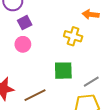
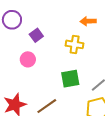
purple square: (25, 23) -> (36, 35), moved

